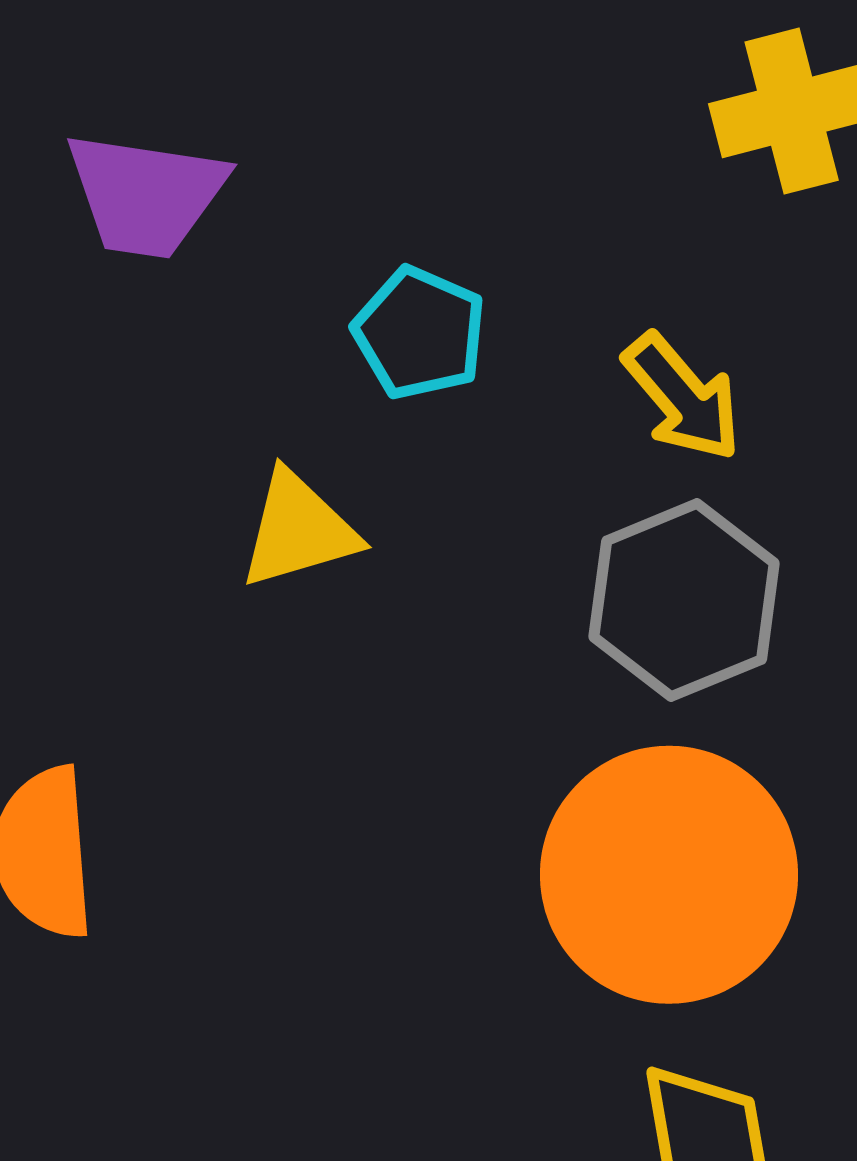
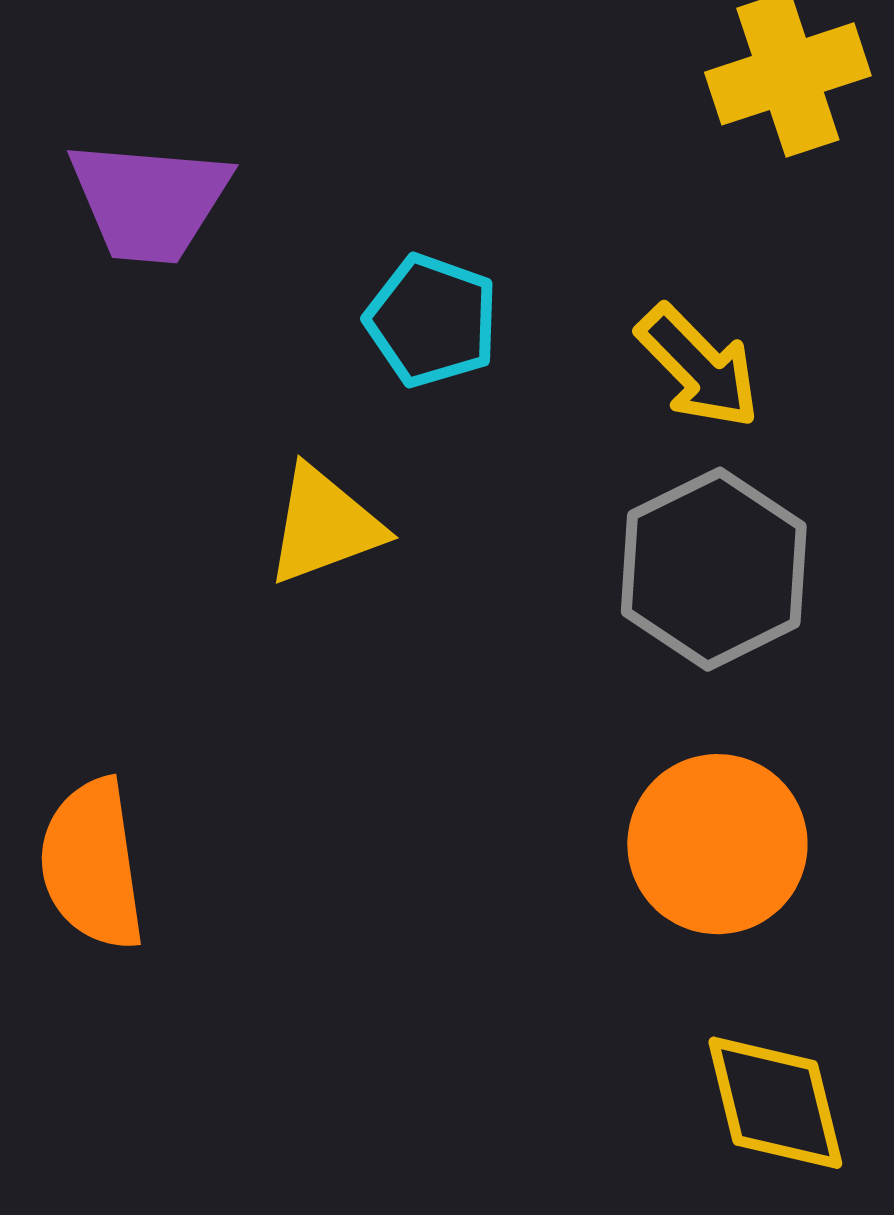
orange circle: (669, 875) -> (717, 844), size x0.7

